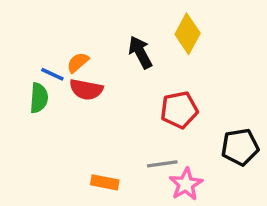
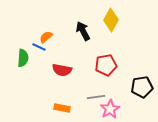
blue line: (52, 74) -> (39, 47), moved
red semicircle: (86, 89) -> (62, 70), moved

